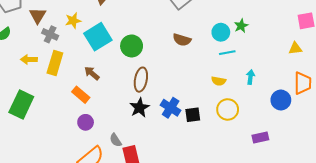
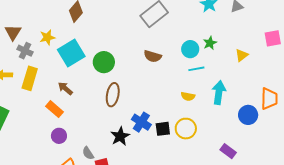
yellow triangle: (295, 48) -> (242, 55), moved, turned -32
cyan arrow: (250, 77) -> (219, 93), size x1.6
black star: (139, 108) -> (120, 136), moved
yellow circle: (228, 109) -> (186, 129), moved
purple rectangle: (260, 137) -> (228, 151), turned 49

